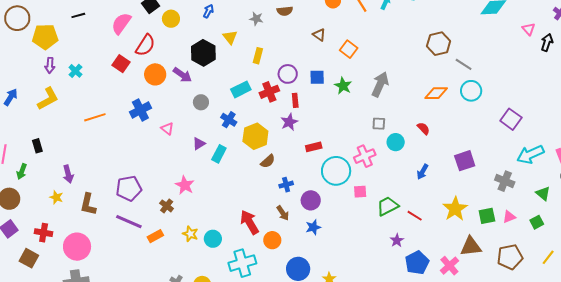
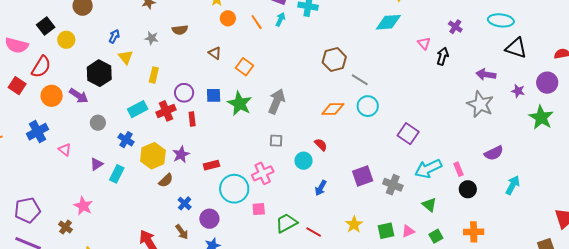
blue arrow: (208, 11) -> (114, 36), moved
pink semicircle: (121, 23) -> (17, 45), turned -110
green star: (343, 86) -> (240, 104), size x1.4
purple star: (289, 122) -> (181, 154), moved
cyan circle: (396, 142) -> (303, 161), moved
gray cross: (505, 181) -> (393, 185), moved
blue cross: (286, 185) -> (185, 203), turned -32
green triangle: (543, 193) -> (429, 205), moved
yellow star: (455, 209) -> (354, 224), size x0.7

